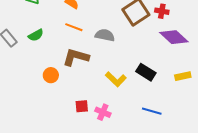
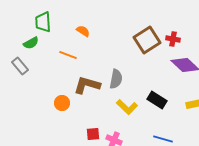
orange line: (74, 27) -> (68, 55), moved
green semicircle: (36, 35) -> (31, 43), moved
gray semicircle: (105, 35) -> (116, 79), moved, turned 90

